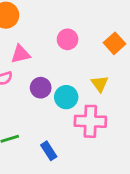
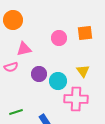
orange square: (115, 43) -> (85, 33), moved, turned 35

